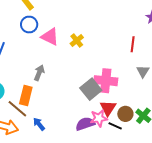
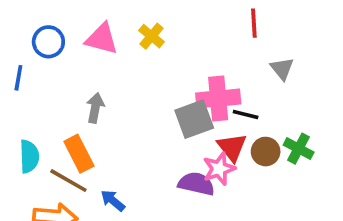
blue circle: (29, 25) -> (48, 42), moved
gray square: (91, 89) -> (194, 119), turned 30
orange rectangle: (26, 96) -> (79, 154), turned -30
purple semicircle: (85, 124) -> (196, 184), turned 42
black line: (115, 126) -> (246, 115), moved

